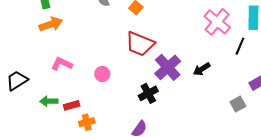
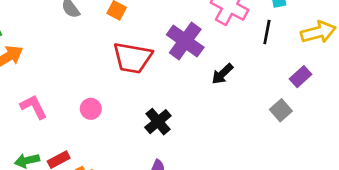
pink L-shape: (62, 64) -> (34, 107), turned 50
purple cross: (168, 67) -> (185, 41), moved

